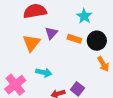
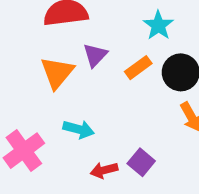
orange rectangle: (74, 39) -> (138, 68), turned -56

